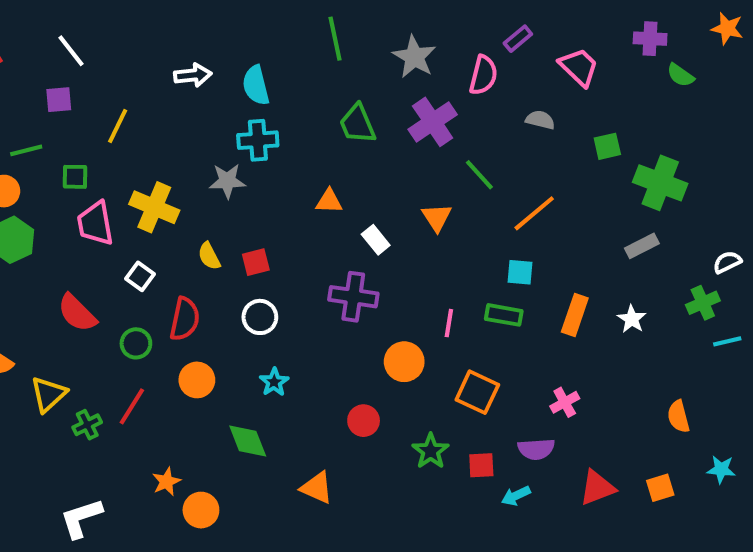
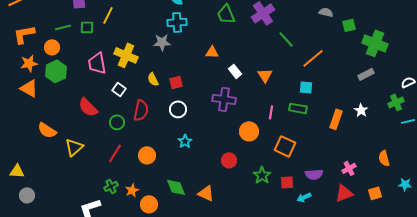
gray semicircle: (540, 120) -> (326, 12), moved
green square: (75, 177) -> (87, 27), moved
orange triangle: (437, 217) -> (265, 75), moved
orange rectangle: (575, 315) -> (336, 119), moved
orange circle: (197, 380) -> (147, 155), moved
pink cross: (565, 402) -> (349, 168), moved
green cross: (87, 425) -> (111, 186), moved
green diamond: (248, 441) -> (176, 187), moved

